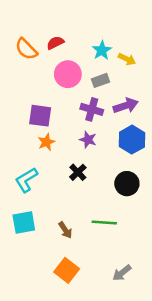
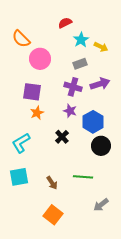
red semicircle: (55, 43) -> (65, 23), moved
pink circle: (68, 74) -> (40, 59), moved
blue hexagon: (132, 140) -> (93, 122), moved
gray arrow: (122, 273) -> (101, 205), moved

